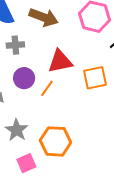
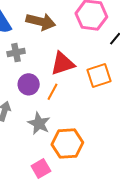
gray star: (17, 130) -> (39, 123), moved

